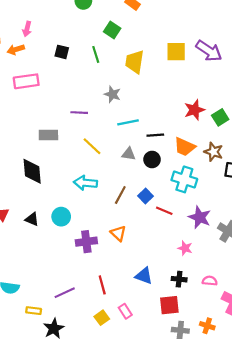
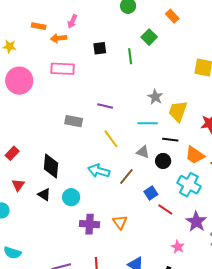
black square: (62, 52) -> (100, 48), turned -32
yellow trapezoid: (135, 62) -> (178, 111), moved
gray star: (112, 94) -> (155, 97), moved
black diamond: (32, 171) -> (51, 166), moved
brown line: (120, 195) -> (126, 176), moved

